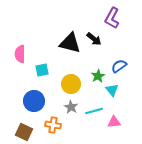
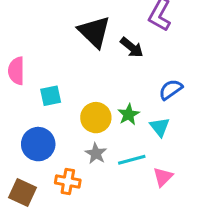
black triangle: (70, 43) -> (94, 32), moved, turned 30
green star: (98, 76) -> (129, 114), moved
pink triangle: (114, 122) -> (163, 177), turned -40

